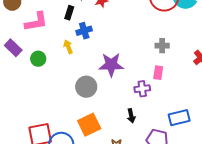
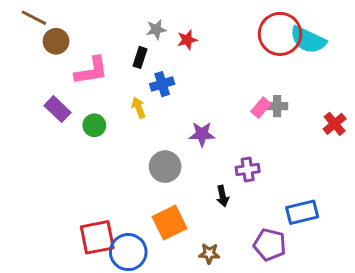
purple star: (111, 65) -> (202, 134), size x0.7
pink rectangle: (158, 73) -> (261, 108), moved, turned 32
black arrow: (131, 116) -> (223, 196), moved

